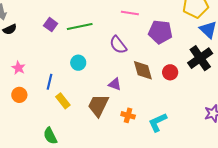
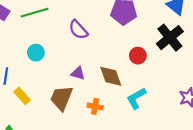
brown diamond: (143, 70) -> (111, 76), moved
cyan L-shape: (158, 122) -> (136, 98), moved

